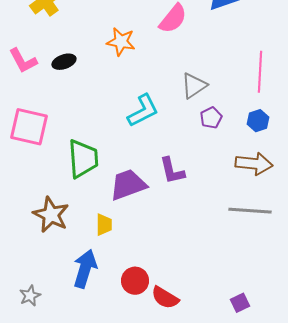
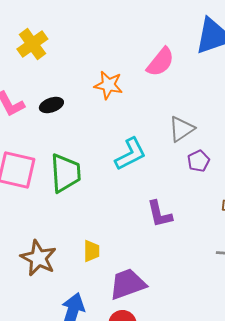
green trapezoid: (83, 159) -> (65, 173), moved
purple trapezoid: (128, 185) -> (127, 284), moved
yellow trapezoid: (104, 225) -> (91, 251), moved

